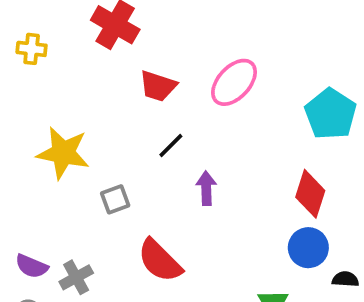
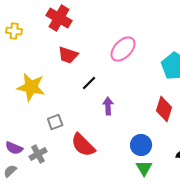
red trapezoid: (158, 86) -> (68, 55), moved
gray square: (115, 199) -> (55, 122), moved
blue circle: (308, 248) -> (141, 145), moved

